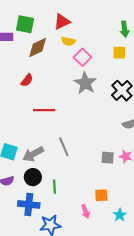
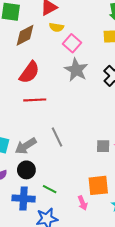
red semicircle: (27, 80) -> (29, 72), moved, size x1.6
green line: (55, 187) -> (50, 189), moved, turned -56
orange square: (101, 195) -> (98, 185), size x1.5

